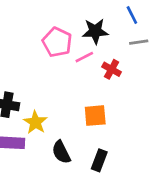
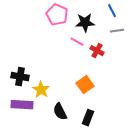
pink pentagon: (57, 42) -> (57, 15), moved
pink line: (84, 57) -> (77, 42), turned 56
orange square: (95, 116) -> (85, 85), turned -30

